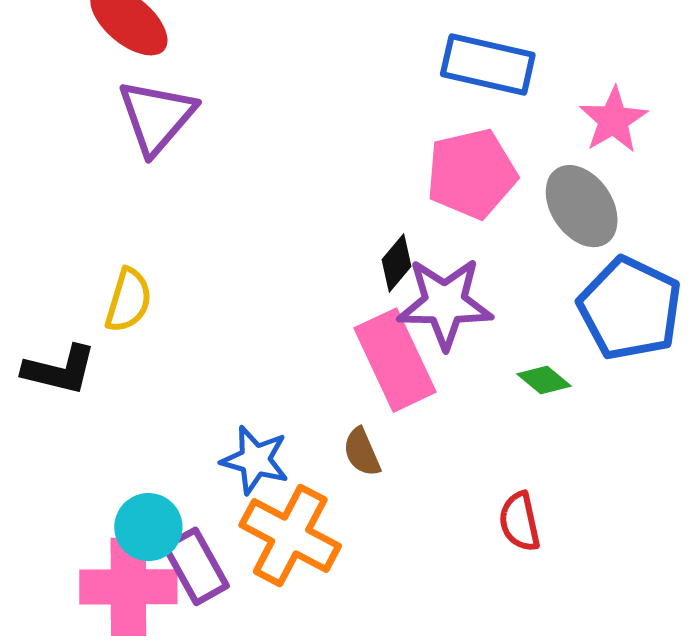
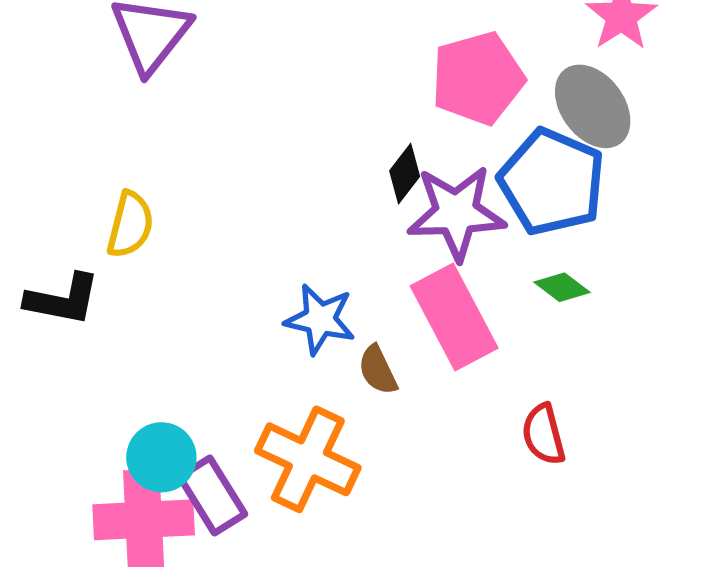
blue pentagon: (630, 308) -> (552, 182), moved
pink rectangle: (395, 360) -> (454, 317), moved
blue star: (255, 460) -> (320, 319), moved

